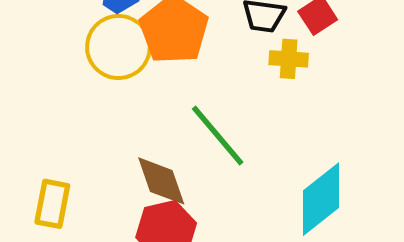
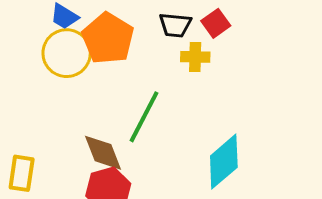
green line: (218, 135) -> (144, 117), turned 70

